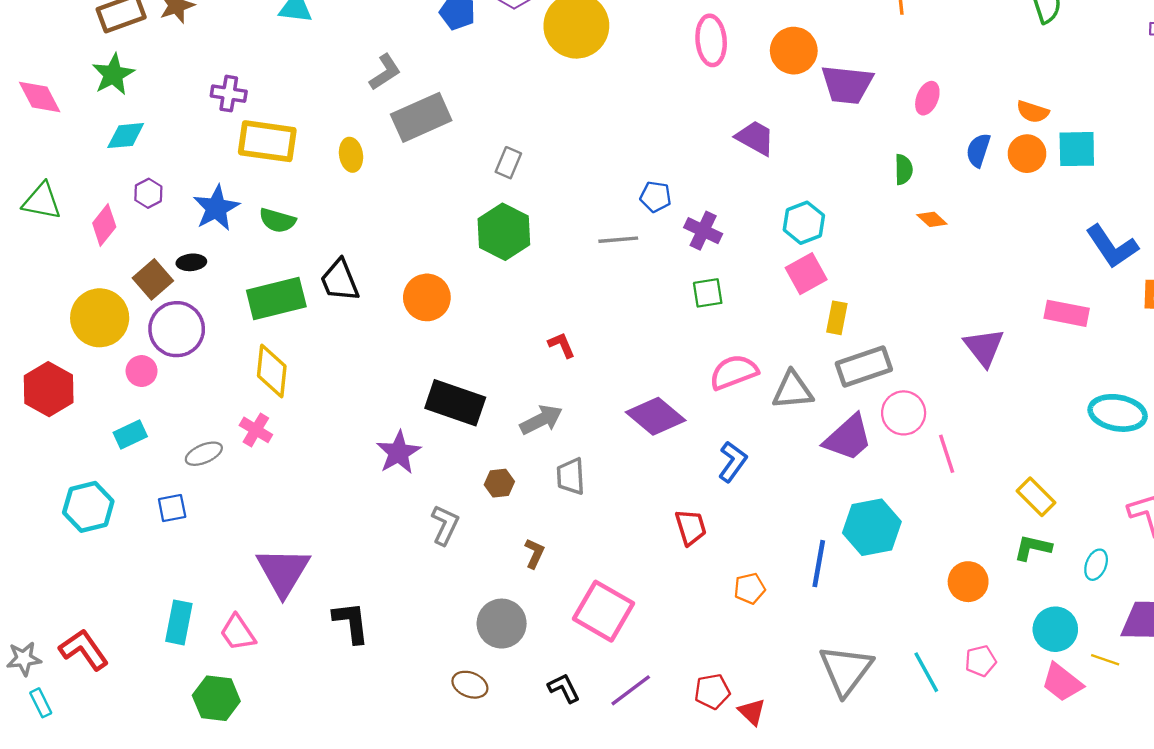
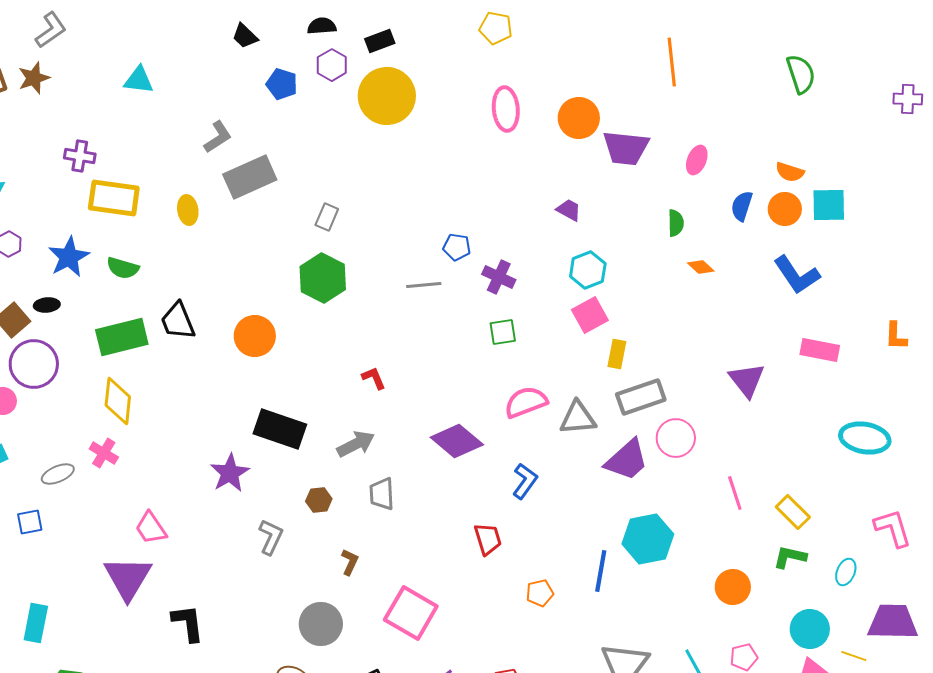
purple trapezoid: (755, 138) -> (569, 210), moved, size x0.7
blue L-shape: (1112, 246) -> (797, 275), moved
pink line: (947, 454) -> (735, 493), moved
pink trapezoid: (238, 633) -> (151, 528), moved

